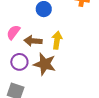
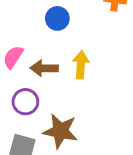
brown star: (45, 64) -> (60, 131), moved

